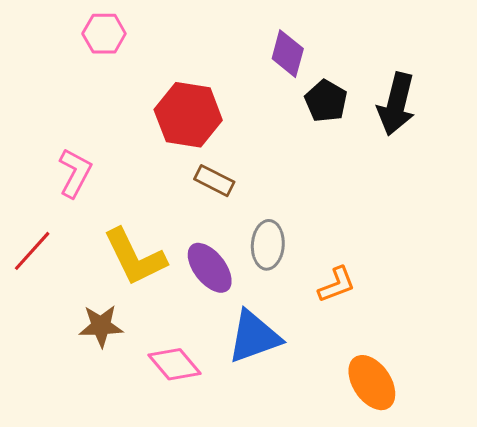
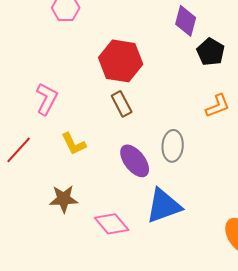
brown rectangle: (214, 181) -> (122, 104), moved, turned 35
yellow L-shape: (135, 257) -> (74, 144), moved, size x0.6
orange L-shape: (337, 285) -> (218, 106), moved

